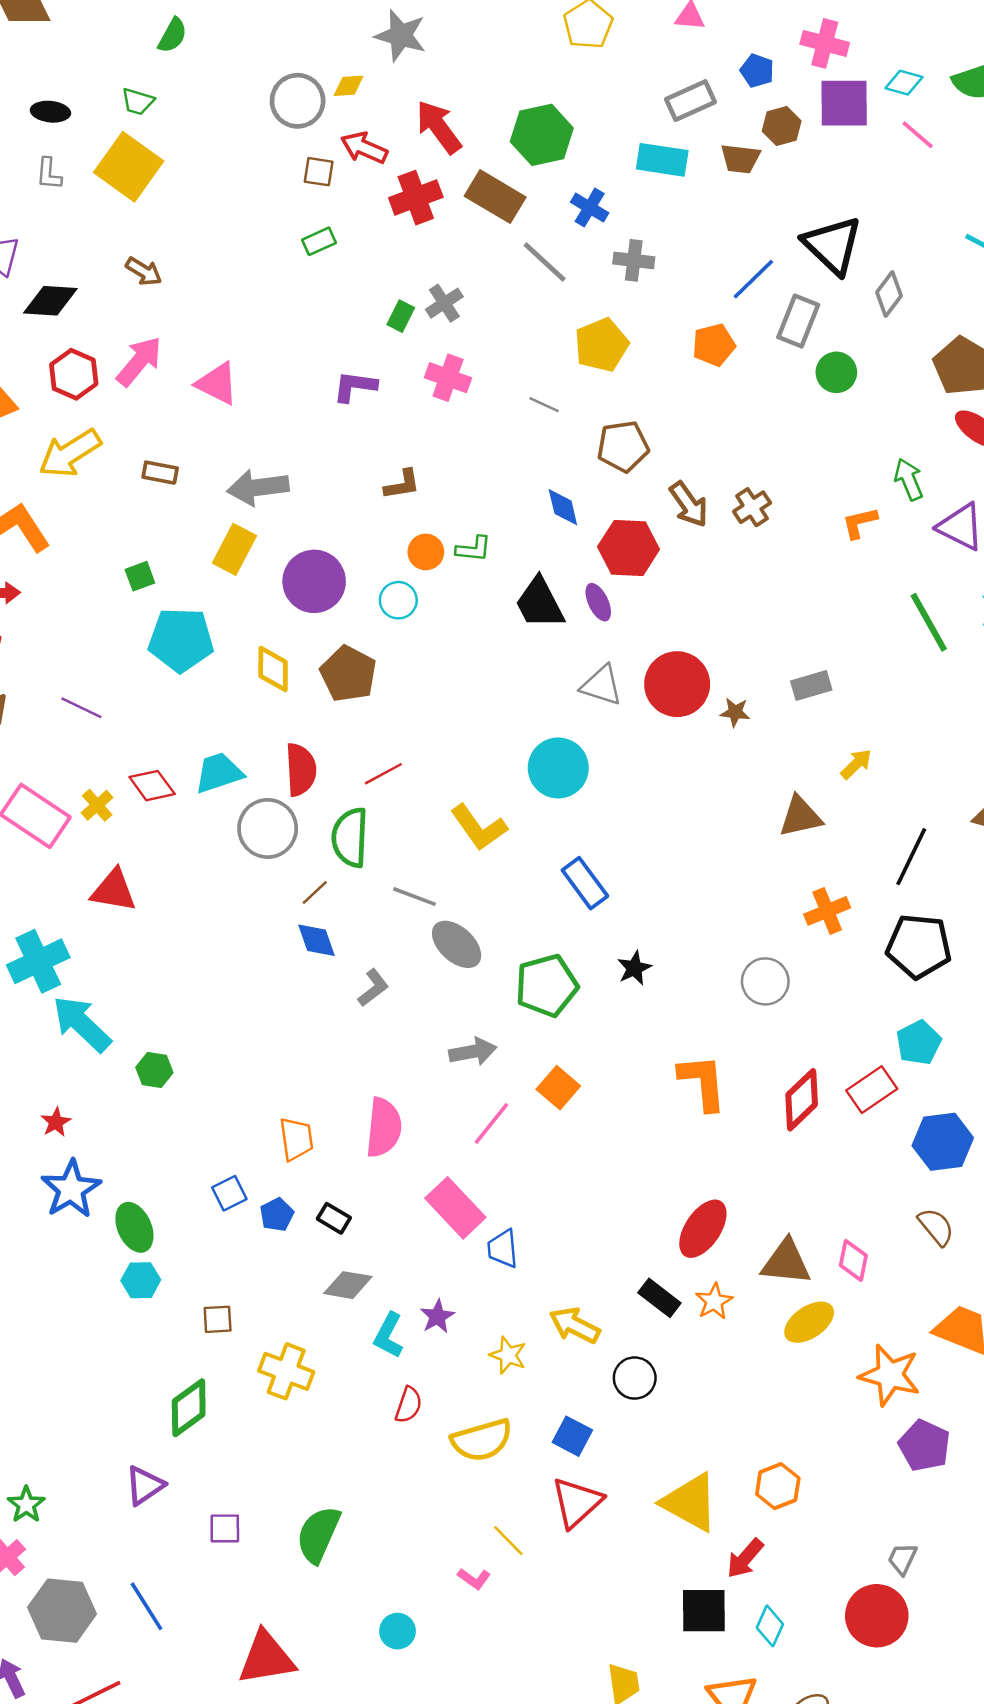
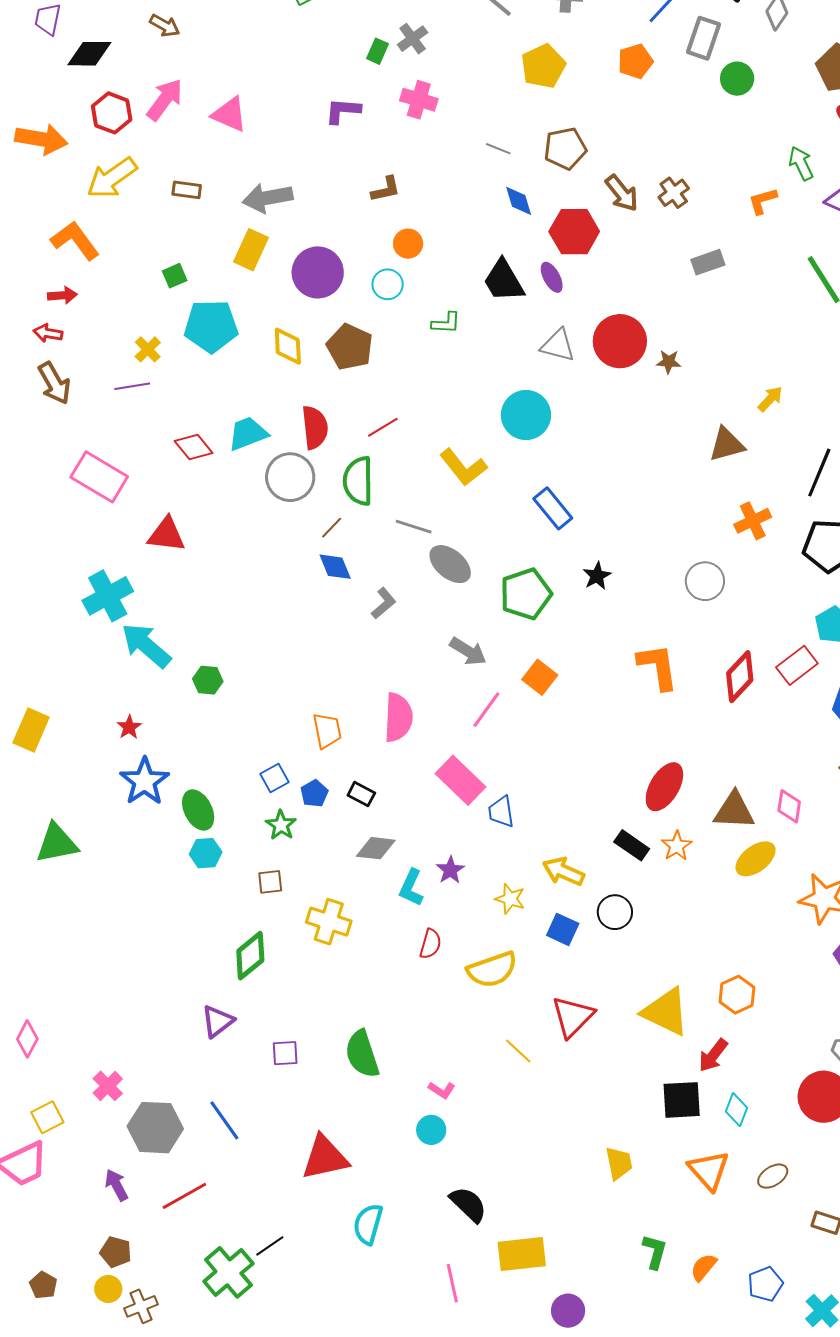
gray line: (544, 405) -> (498, 149), moved
green L-shape: (474, 549) -> (446, 323), moved
gray rectangle: (811, 685) -> (708, 262), moved
purple line: (81, 708) -> (132, 386), turned -32
yellow cross: (97, 805) -> (148, 349), moved
gray arrow: (473, 1052) -> (468, 651), turned 45
blue square: (572, 1436) -> (563, 929), moved
green star: (26, 1505) -> (281, 825), moved
green semicircle: (318, 1534) -> (362, 1054), turned -39
pink L-shape: (474, 1579) -> (442, 1090), moved

